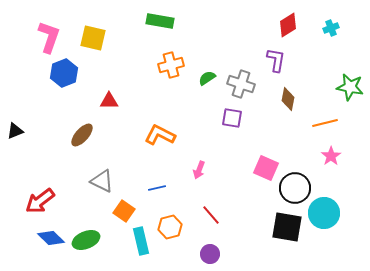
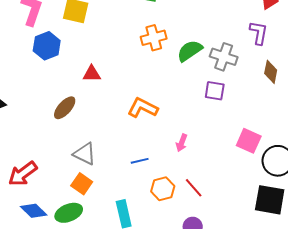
green semicircle: (207, 78) -> (190, 51), size x1.5
orange square: (124, 211) -> (82, 184), moved
orange hexagon: (170, 227) -> (163, 189), moved

